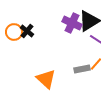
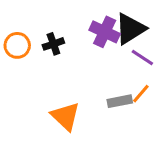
black cross: (27, 31) -> (53, 44), moved, turned 32

